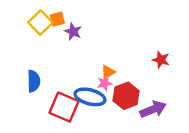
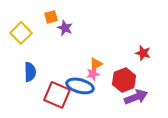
yellow square: (40, 23) -> (21, 33), moved
red hexagon: (126, 96) -> (124, 80), moved

